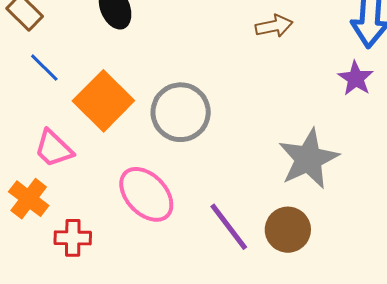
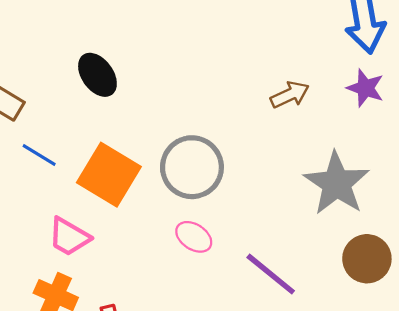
brown arrow: (274, 26) -> (290, 95), moved
pink ellipse: (146, 194) -> (194, 237), moved, size x0.6
brown circle: (288, 230) -> (367, 259), moved

